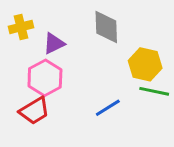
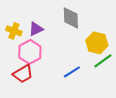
yellow cross: (21, 27) -> (14, 31), moved, turned 35
green line: (154, 91) -> (103, 61), turned -48

